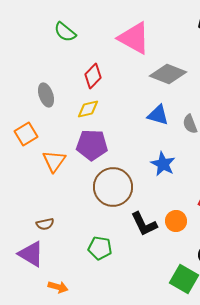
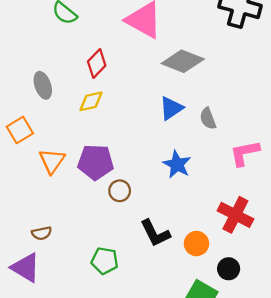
blue triangle: (158, 115) -> (171, 108), turned -50
purple pentagon: (92, 145) -> (96, 162), moved
brown circle: (113, 187) -> (120, 191), size x0.5
orange circle: (176, 221) -> (196, 244), moved

